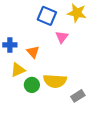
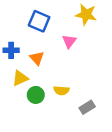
blue square: (47, 16) -> (39, 21), moved
yellow semicircle: (55, 81) -> (61, 90), size x0.6

